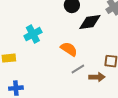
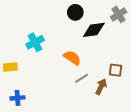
brown arrow: (97, 77) -> (101, 87), turned -63

